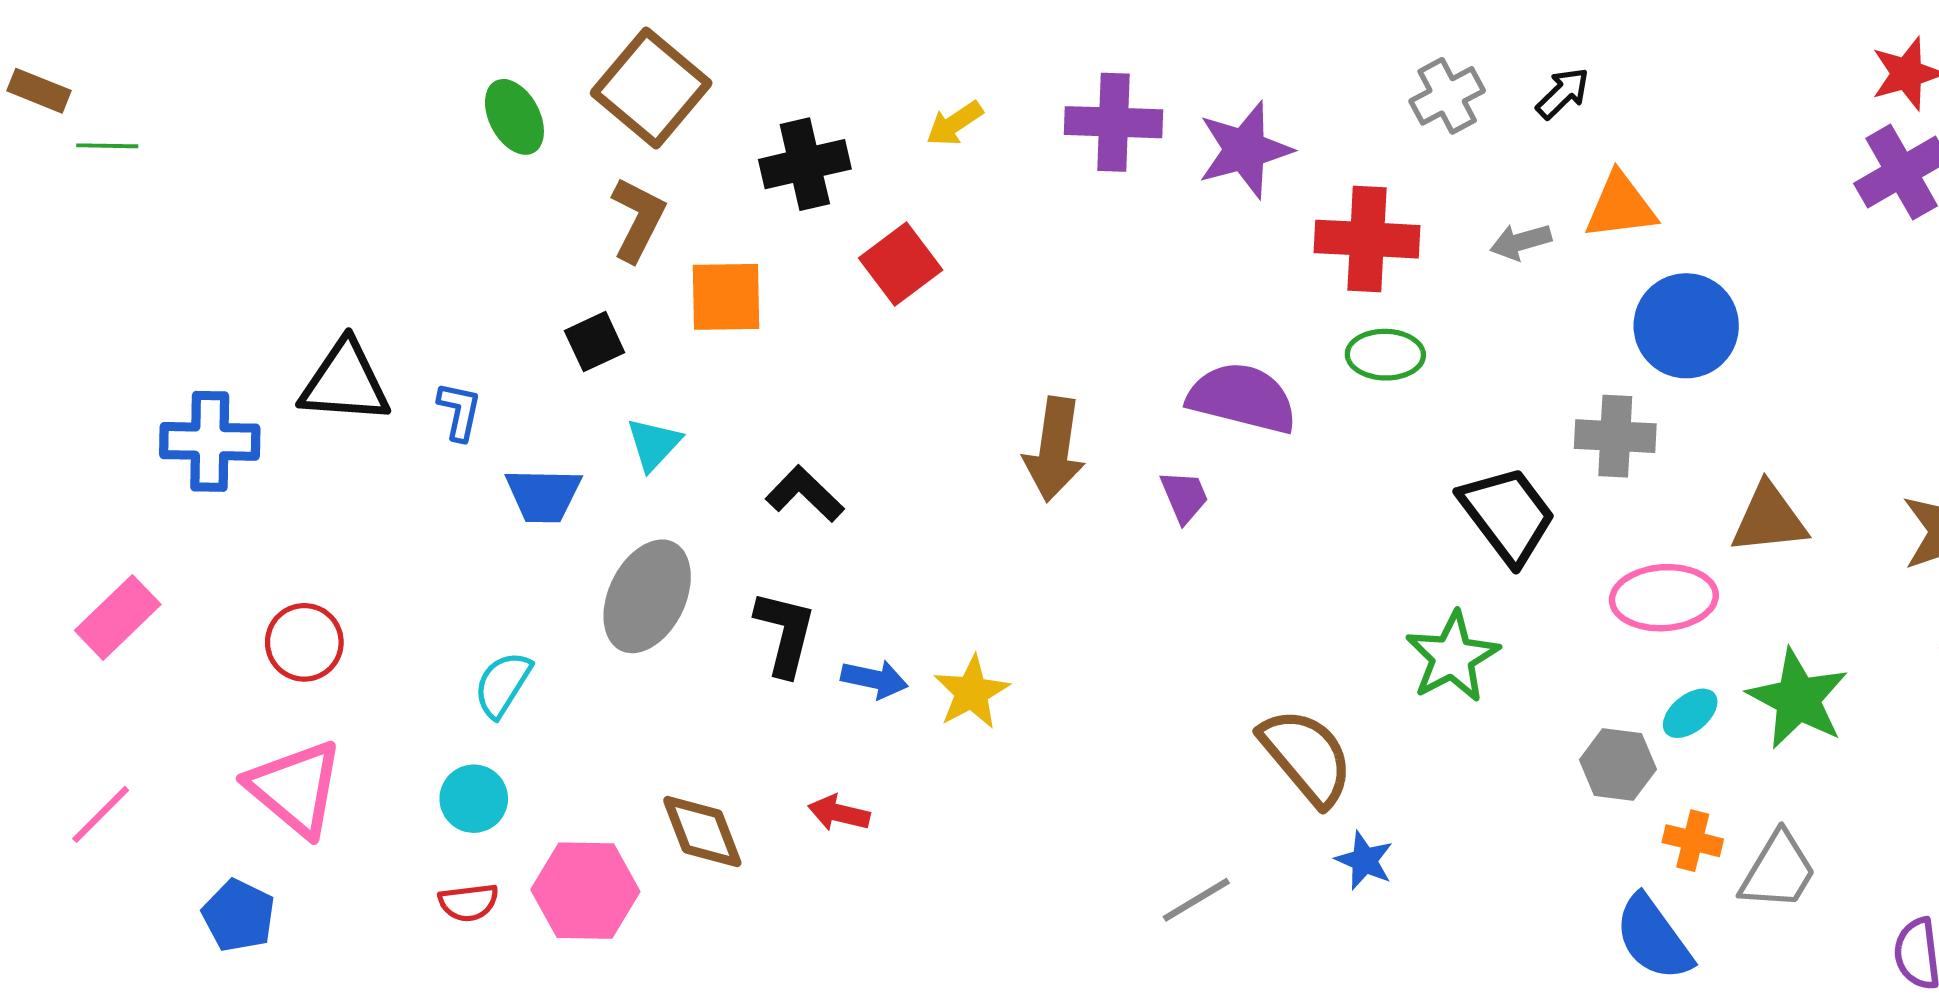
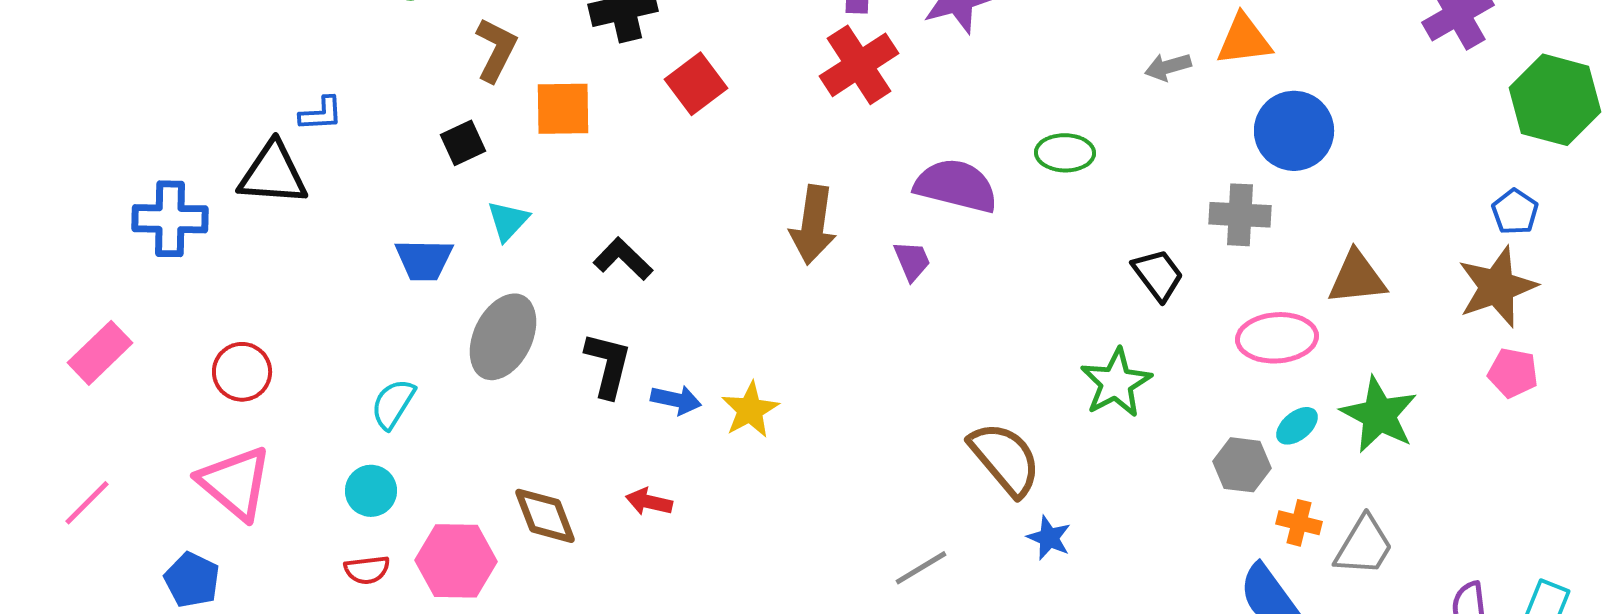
red cross: (1367, 239) -> (859, 65), moved, turned -36
blue L-shape: (459, 411) -> (321, 114), moved, turned 75
black trapezoid: (1508, 515) -> (1158, 275), size x0.7

